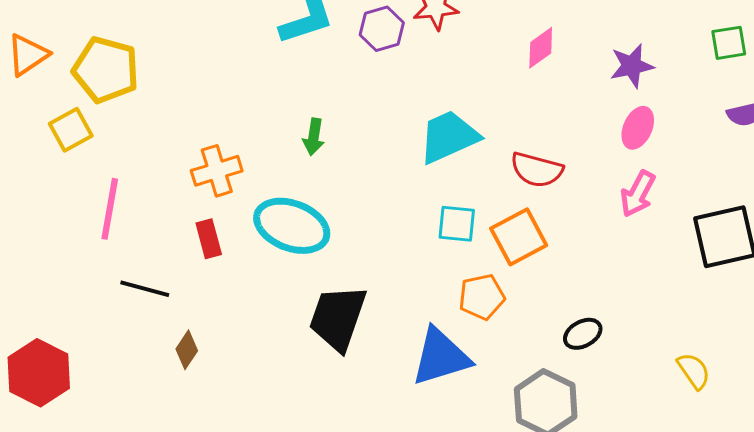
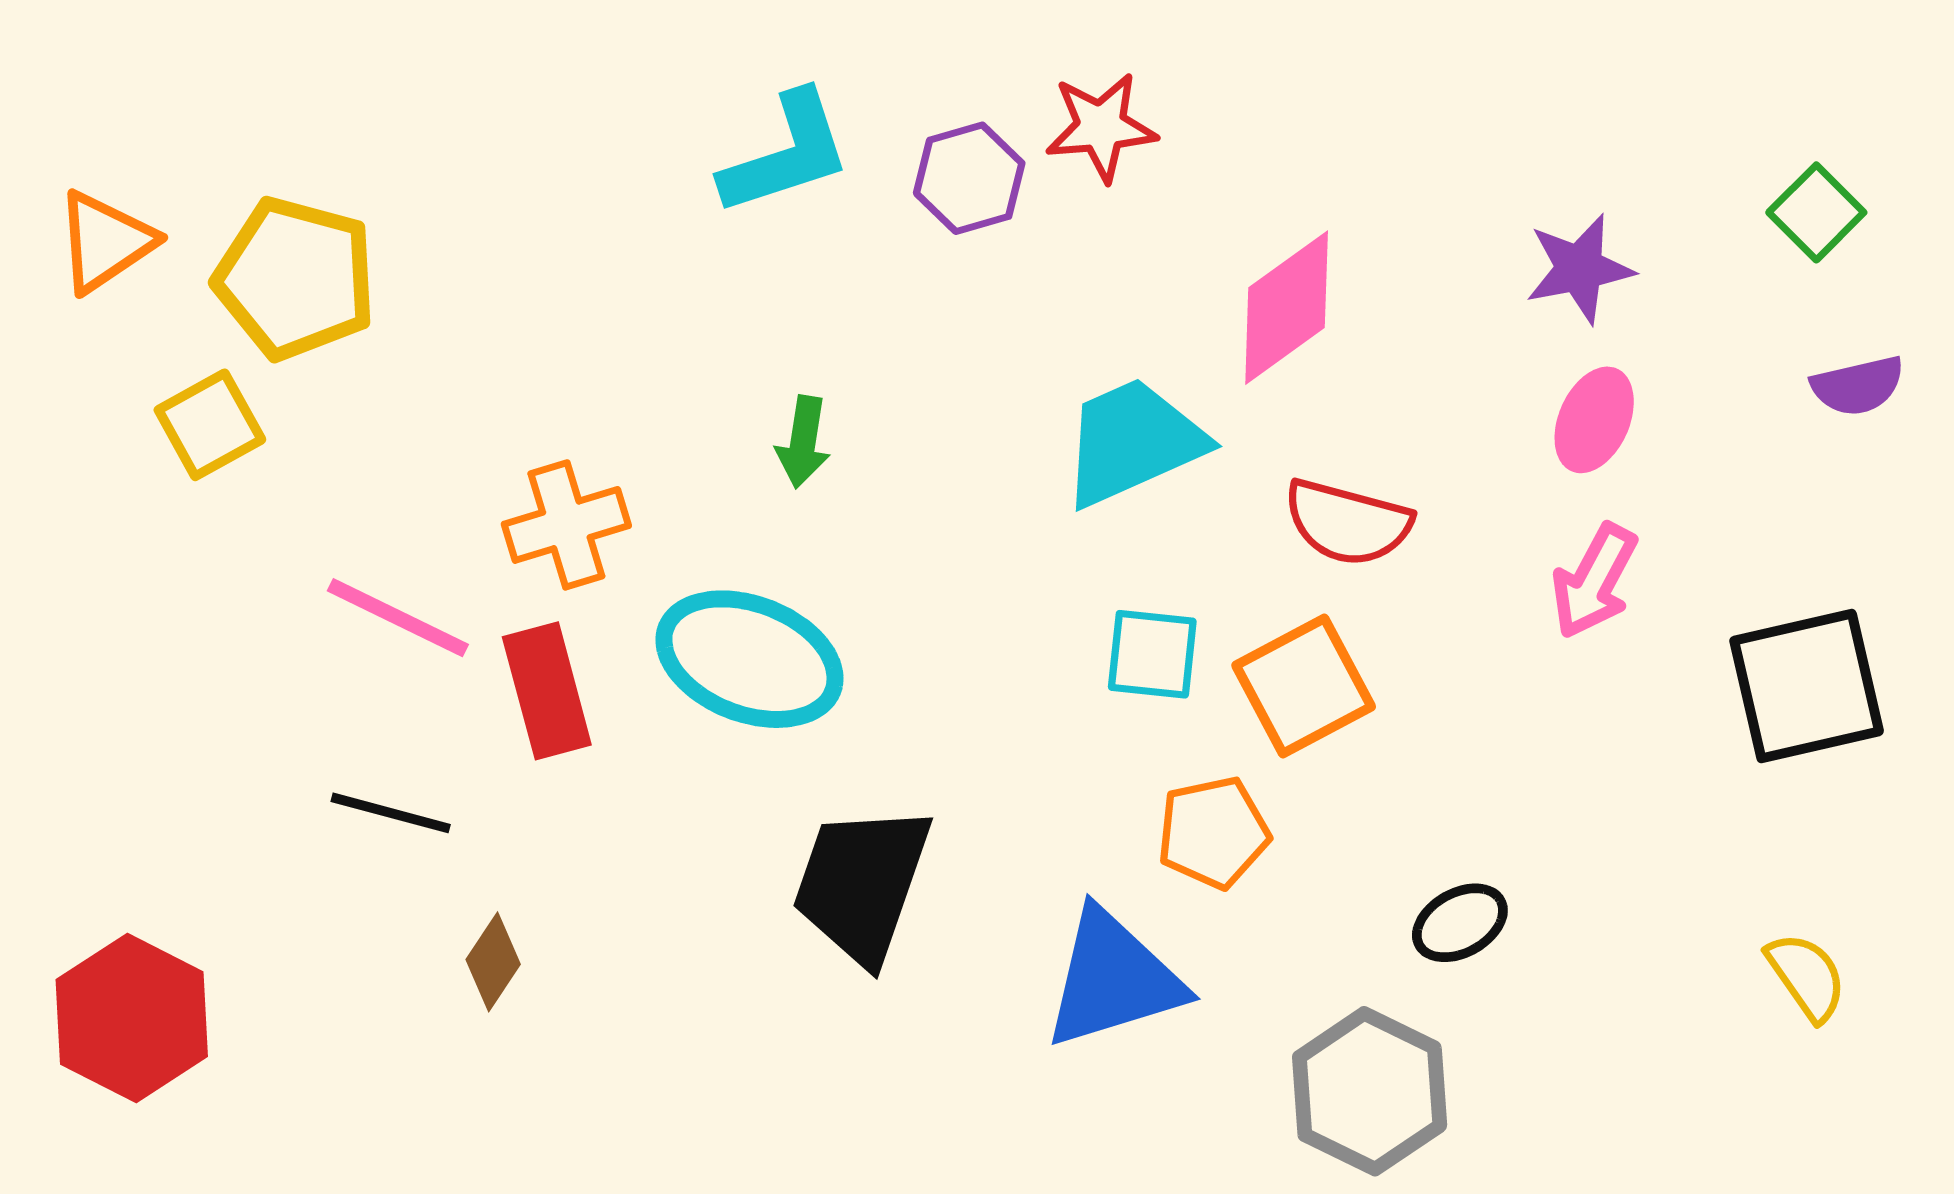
green square: (729, 43) -> (1816, 212), turned -36
pink diamond: (541, 48) -> (1287, 308), moved, size x1.5
pink line: (110, 209) -> (398, 618), moved, turned -74
red rectangle: (209, 239) -> (547, 691), size x1.4
yellow semicircle: (694, 371) -> (1807, 977), moved

